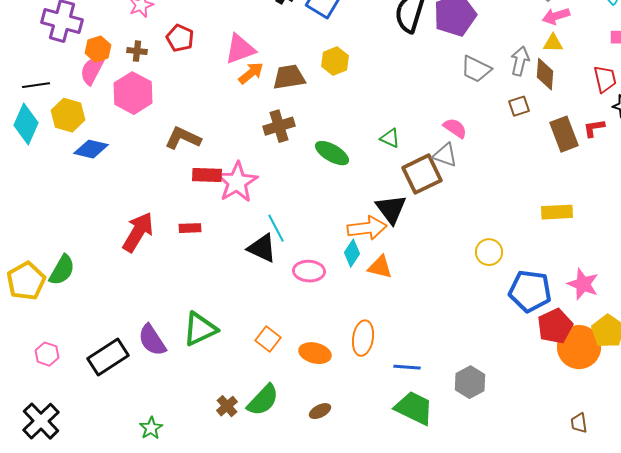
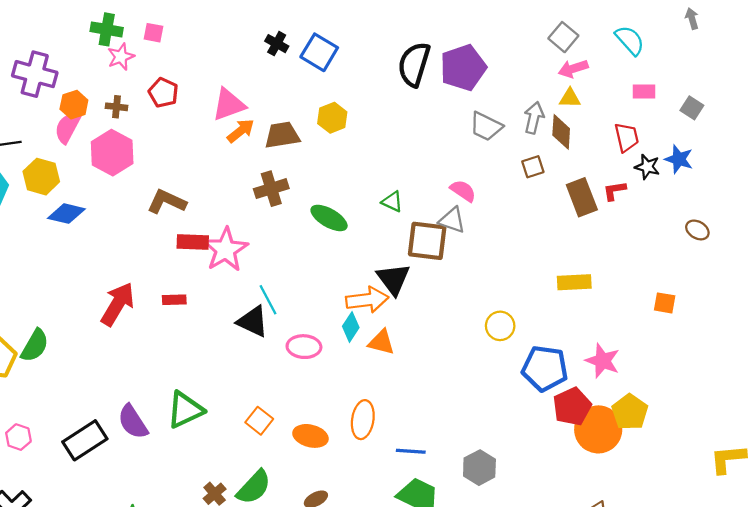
brown square: (422, 174) -> (427, 241), turned 33

